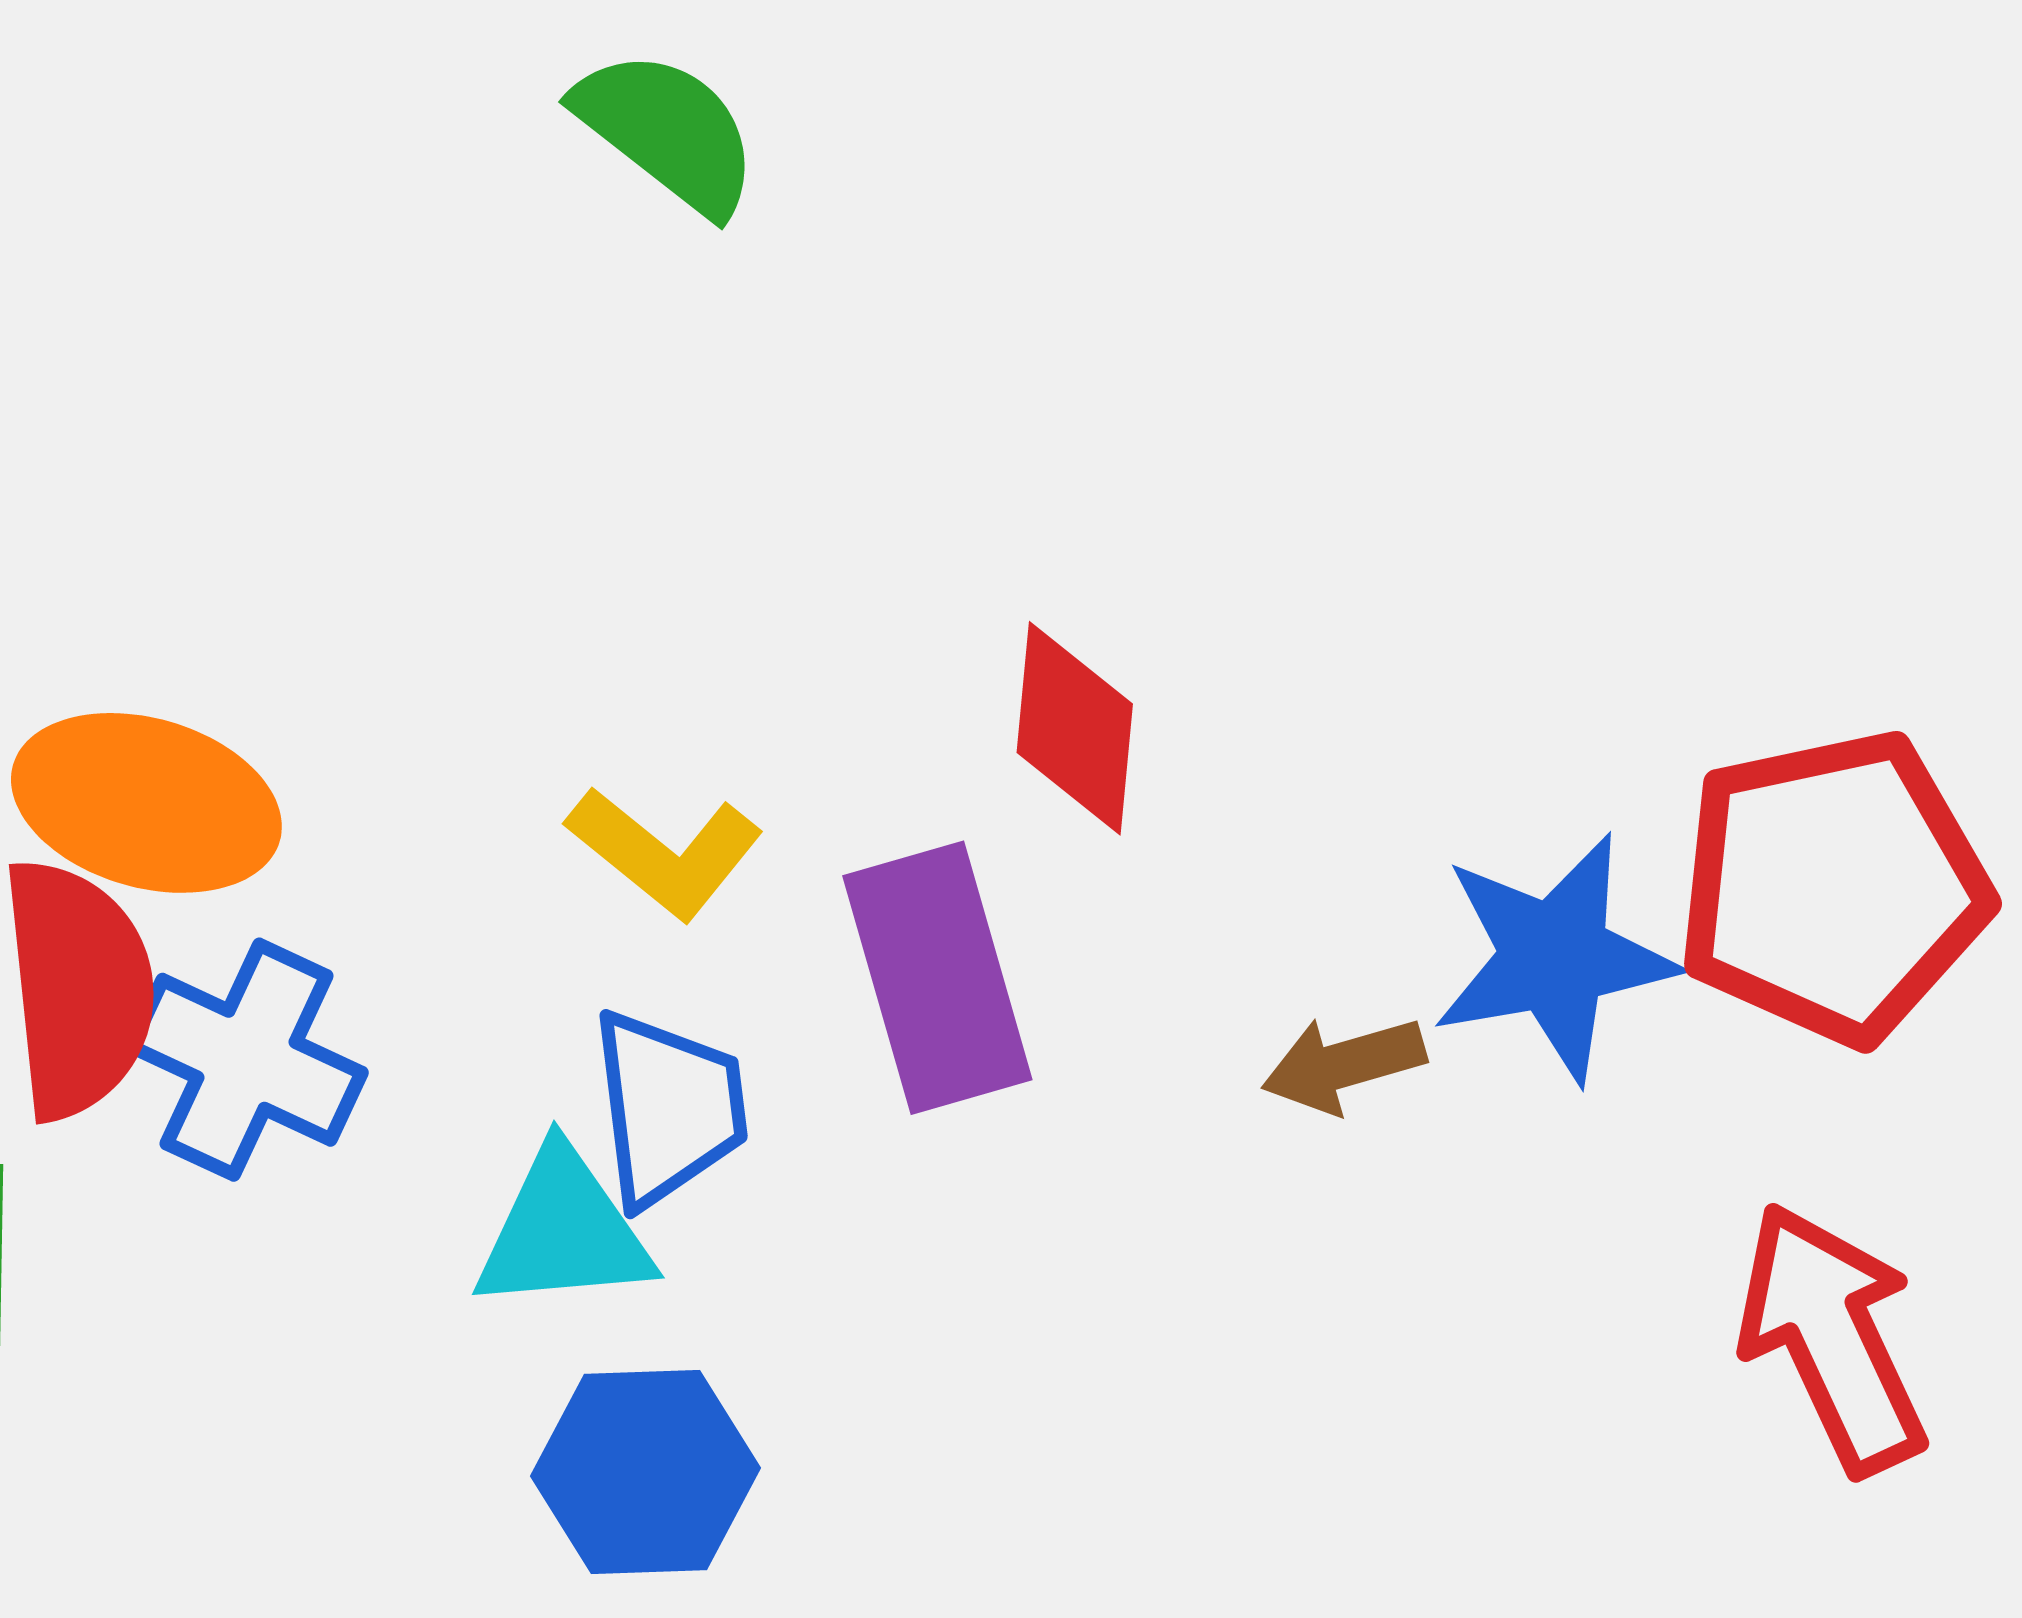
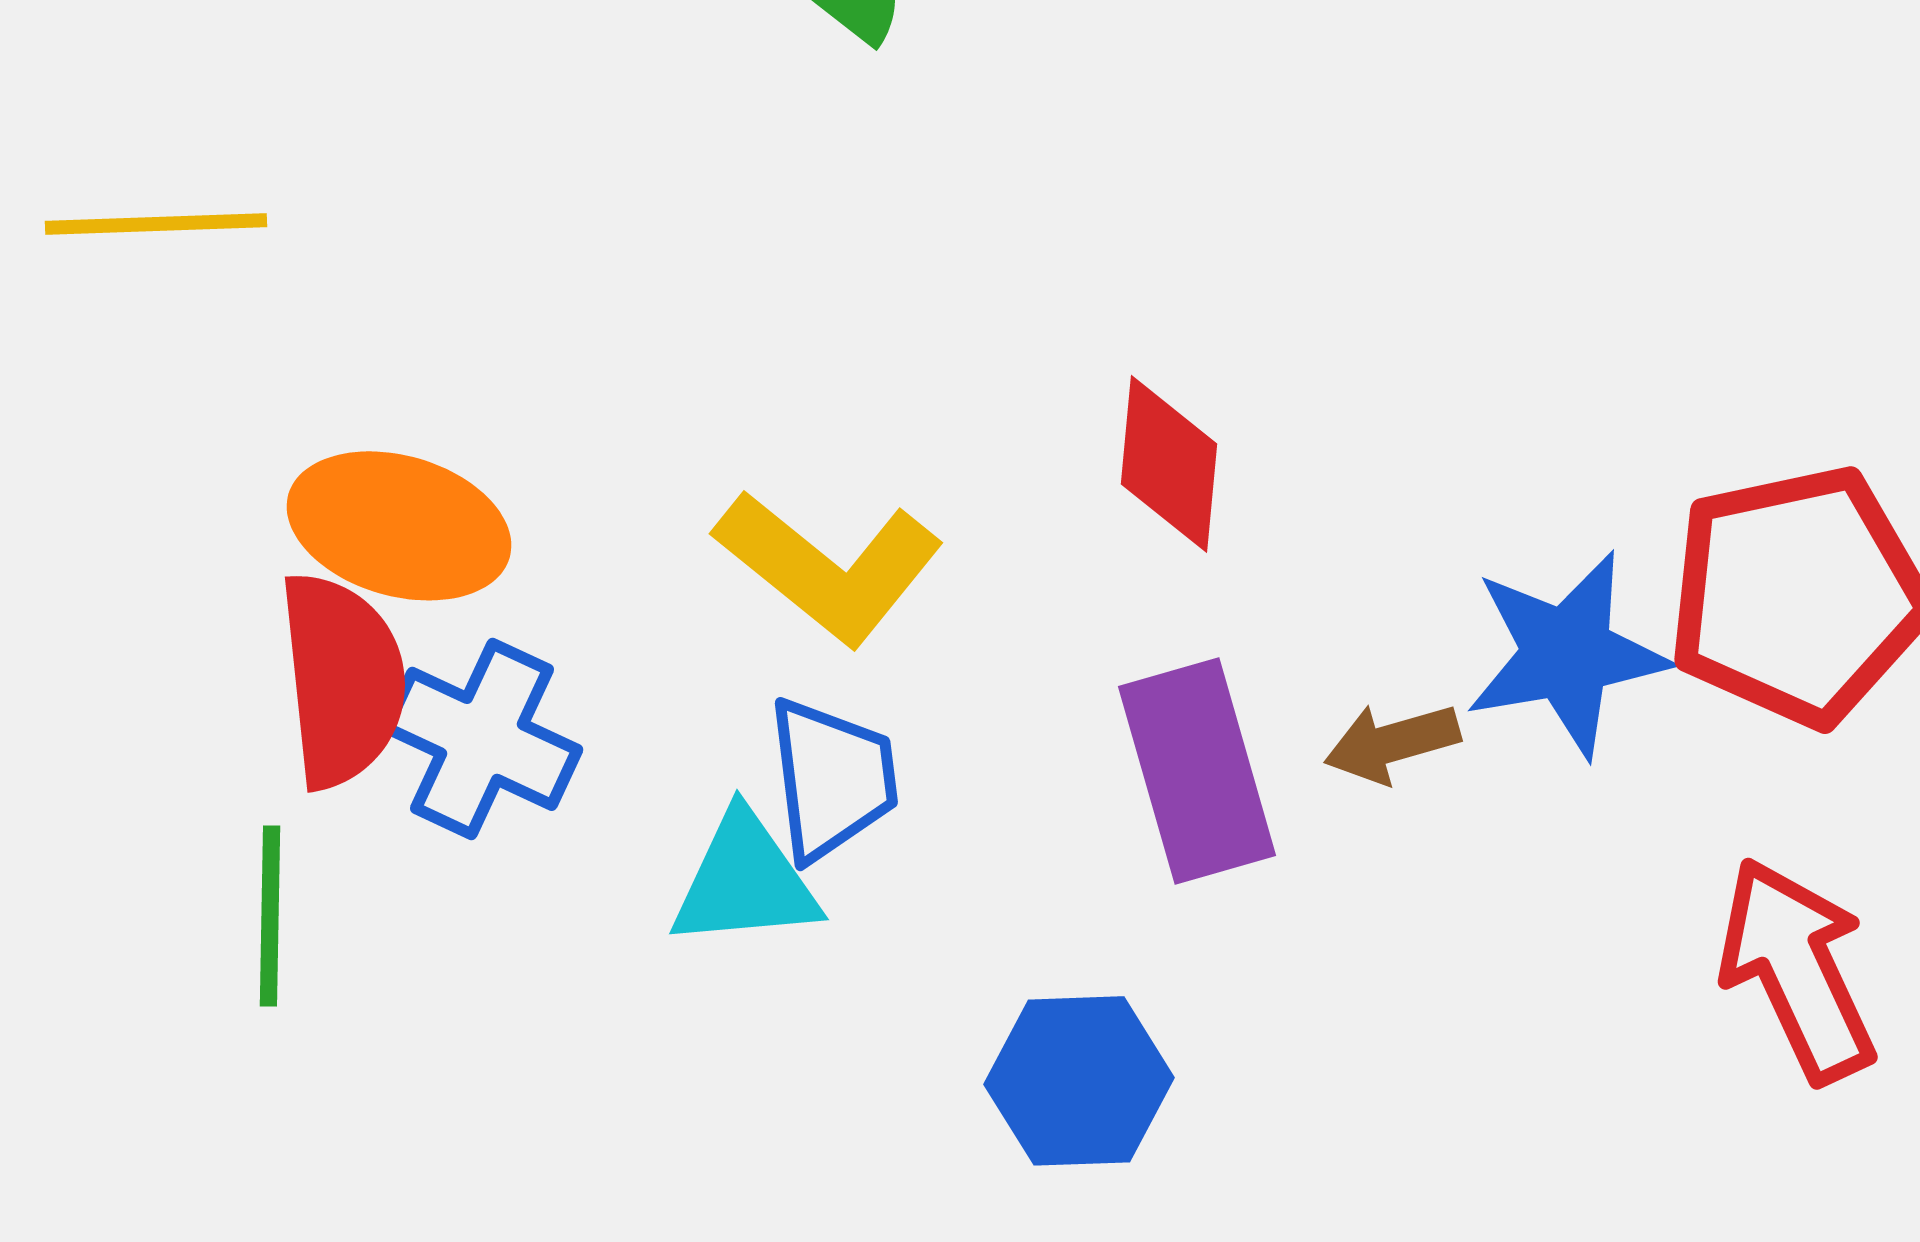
yellow L-shape: (665, 852) -> (829, 567), size x1.4
purple rectangle: (937, 978) -> (1197, 771), moved
blue hexagon: (646, 1472) -> (1079, 1081), moved

